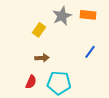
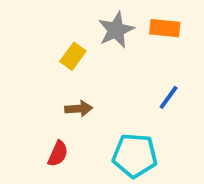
cyan pentagon: (59, 83) -> (135, 156), moved

